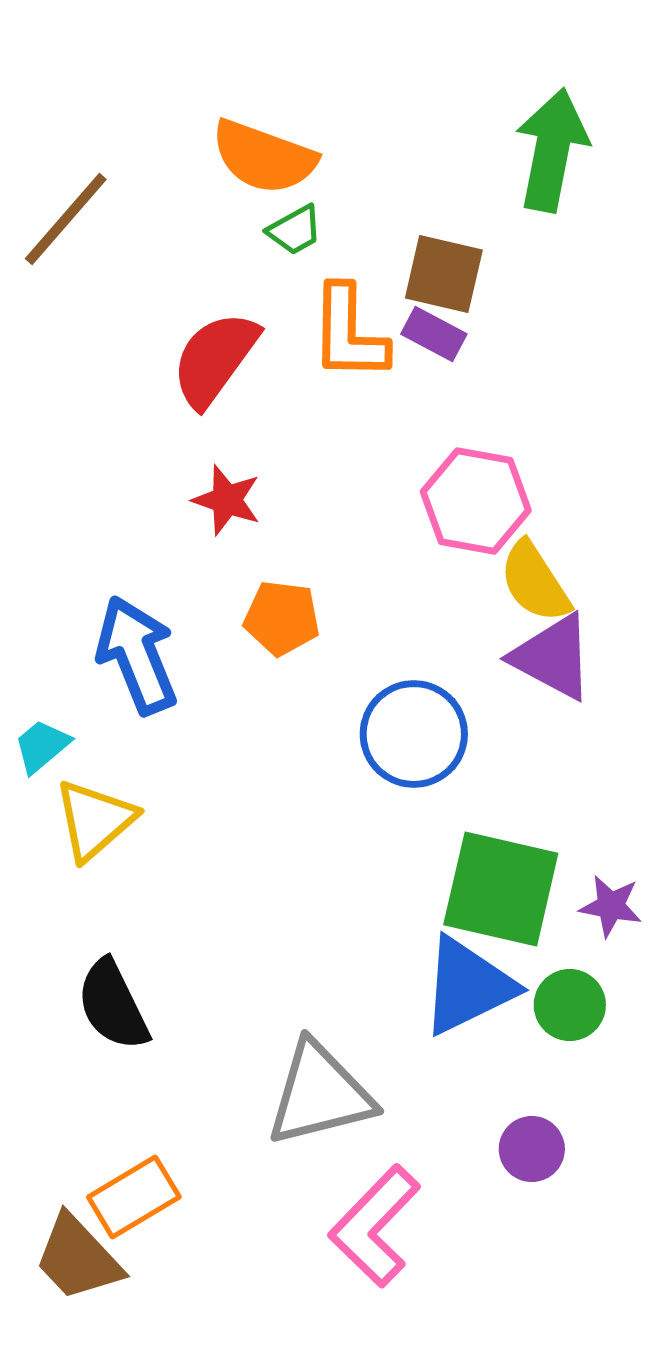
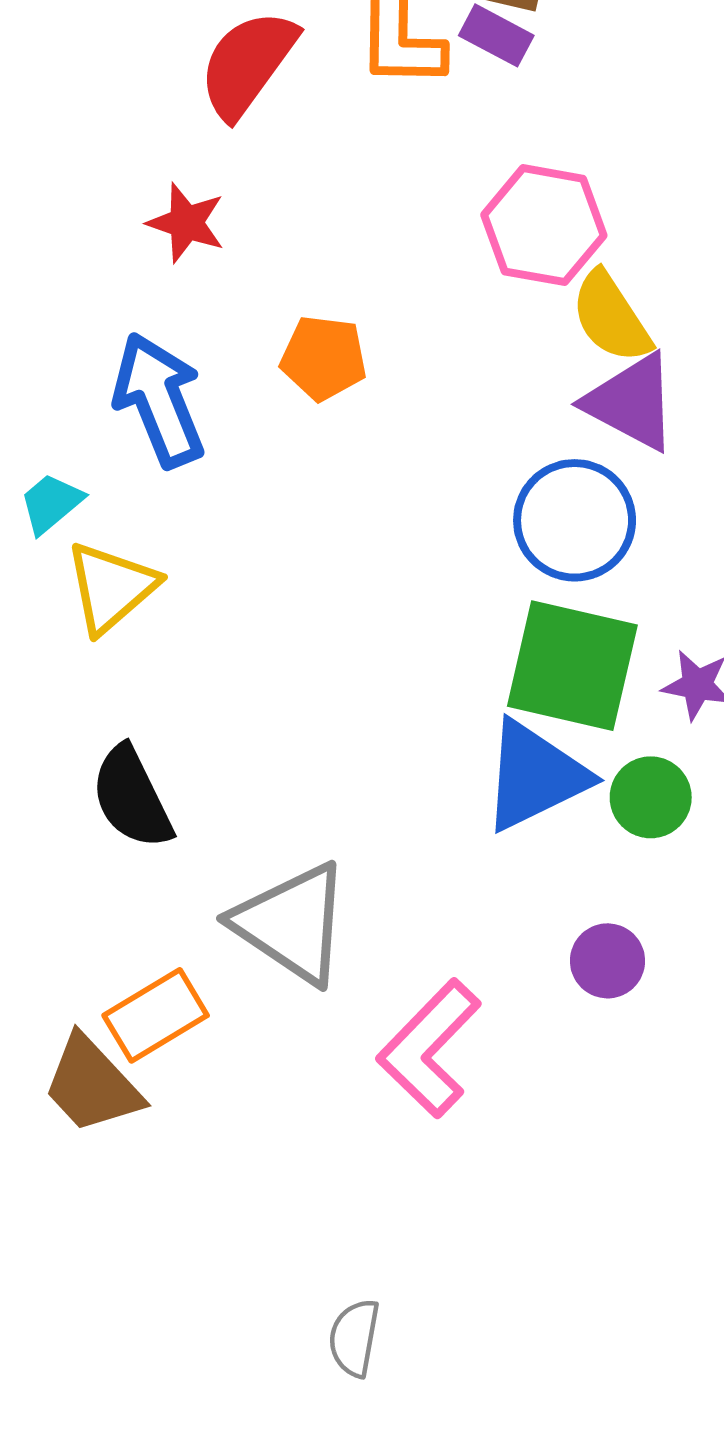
red star: (227, 500) -> (186, 223), moved
blue circle: (414, 734) -> (575, 520), moved
gray triangle: (320, 1094) -> (292, 923), moved, turned 48

